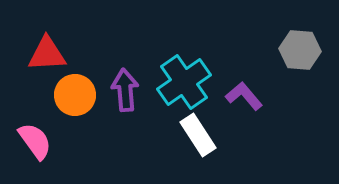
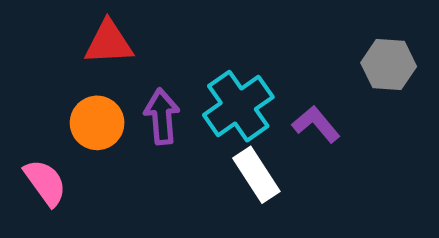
red triangle: (47, 54) -> (109, 43), moved

